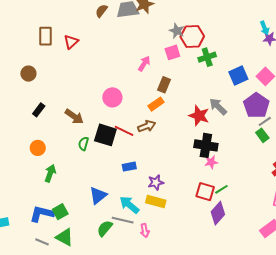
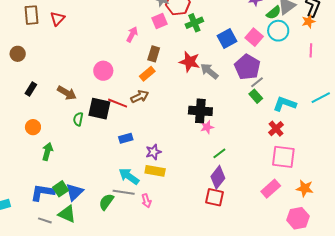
red star: (199, 116) -> (190, 62), moved
red square: (205, 192) -> (214, 197), moved
blue triangle: (98, 195) -> (75, 192), moved

